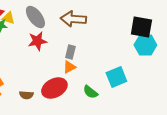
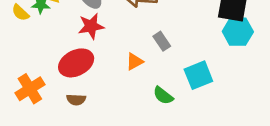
gray rectangle: (70, 52) -> (162, 41), moved, turned -48
red ellipse: (54, 88) -> (76, 63), moved

